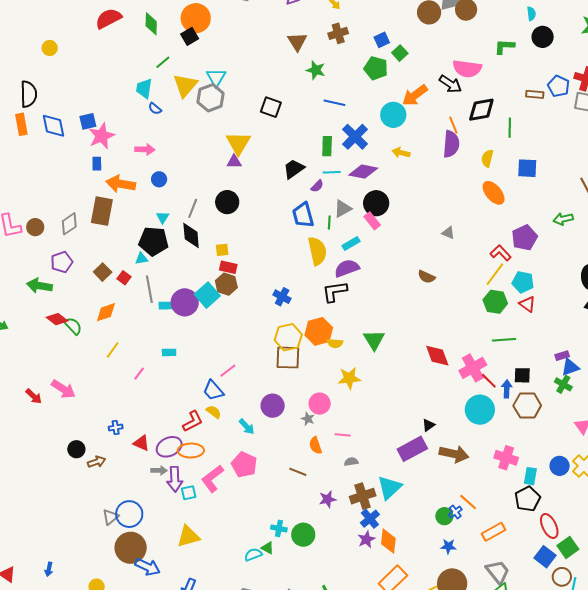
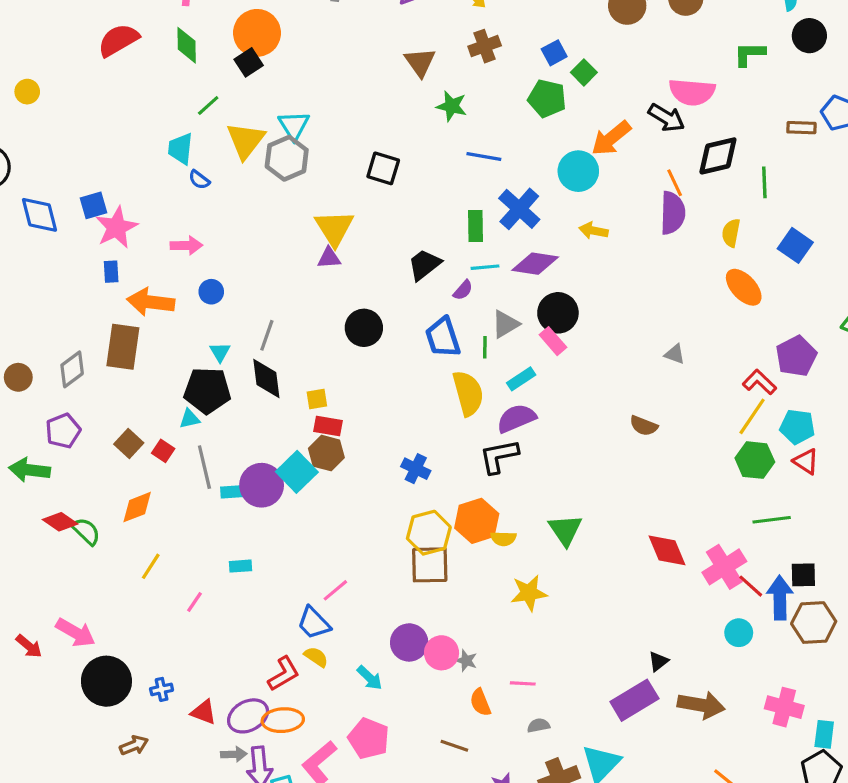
blue square: (527, 168) -> (795, 245), turned 35
black circle: (227, 202) -> (364, 328), moved
blue arrow: (507, 389) -> (780, 598), size x1.5
pink circle: (320, 404) -> (442, 653), moved
cyan circle: (480, 410) -> (739, 633), size x0.6
black circle: (76, 449) -> (106, 681), moved, size x1.8

